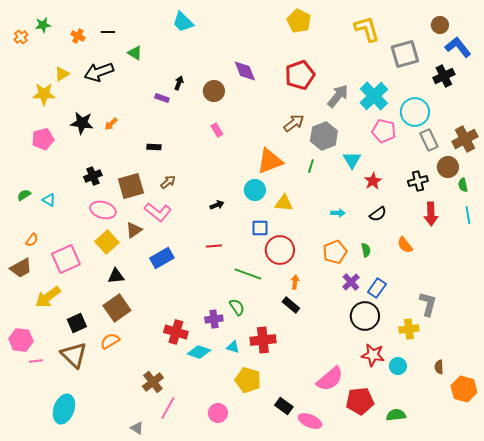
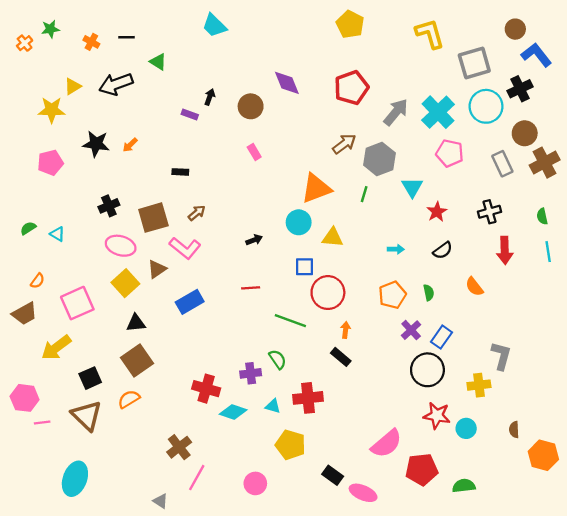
cyan circle: (415, 112) -> (486, 106), moved
brown circle: (448, 167) -> (525, 133), moved

